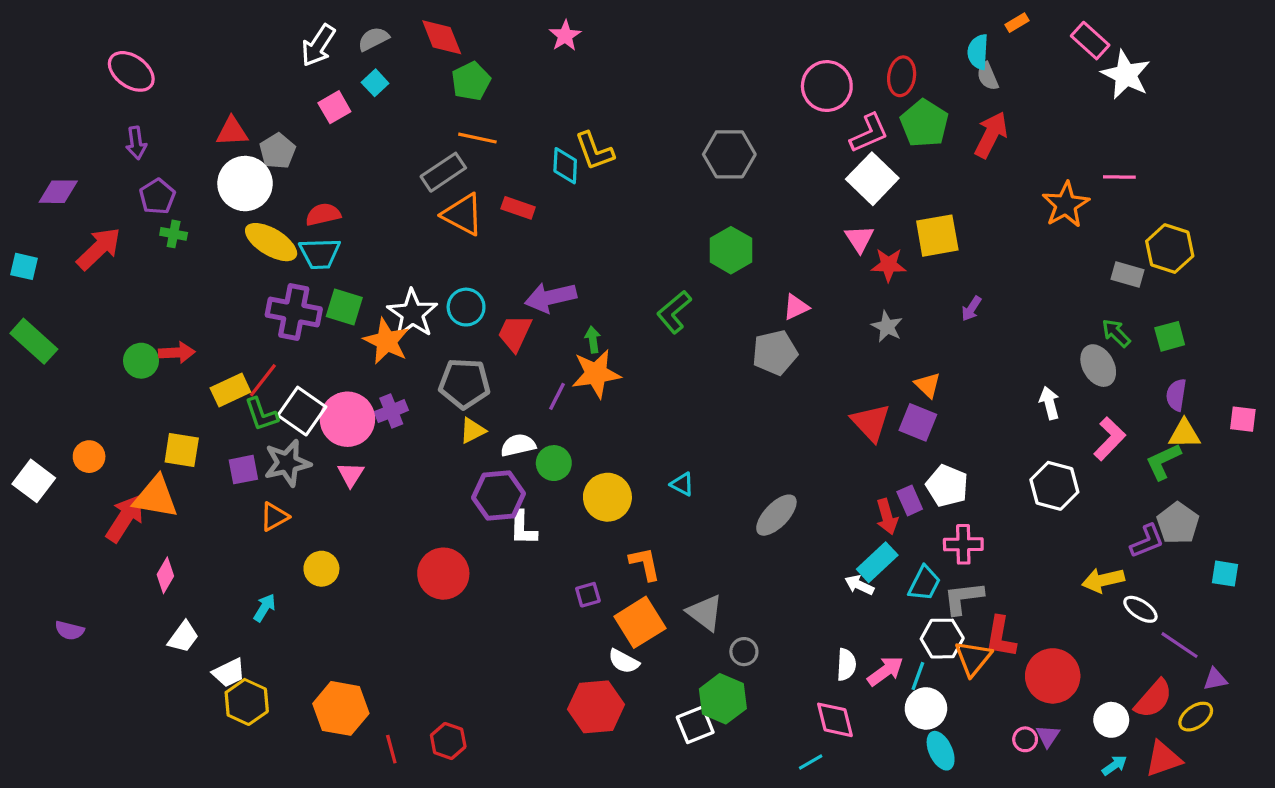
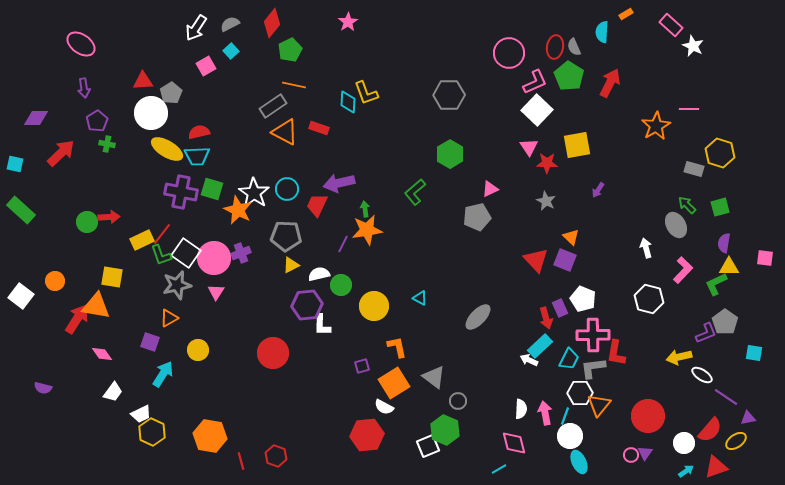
red diamond: (442, 37) -> (272, 23), turned 60
white star: (1126, 75) -> (693, 46), size x0.7
gray semicircle: (988, 76) -> (574, 47), moved
purple square: (243, 470) -> (150, 342), moved, turned 30
pink cross: (963, 544) -> (593, 335), size x1.4
pink diamond: (165, 575) -> (102, 354), turned -65
cyan arrow: (265, 608) -> (163, 374), size x1.5
red L-shape: (1001, 637) -> (616, 353), moved
pink arrow: (885, 671) -> (545, 413), turned -65

